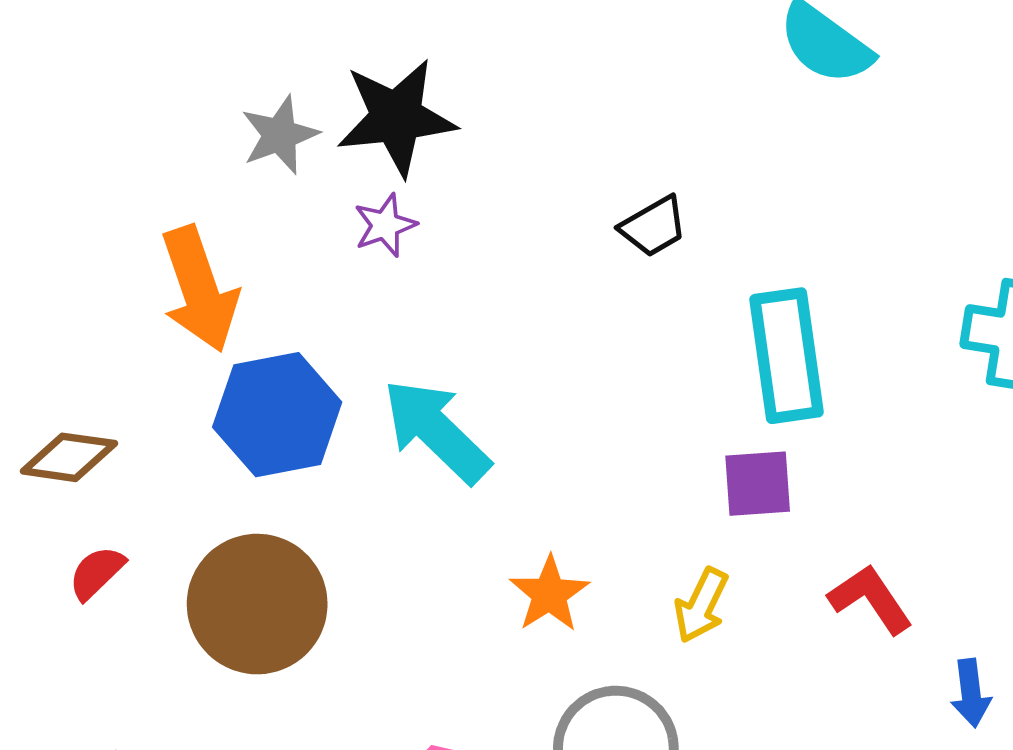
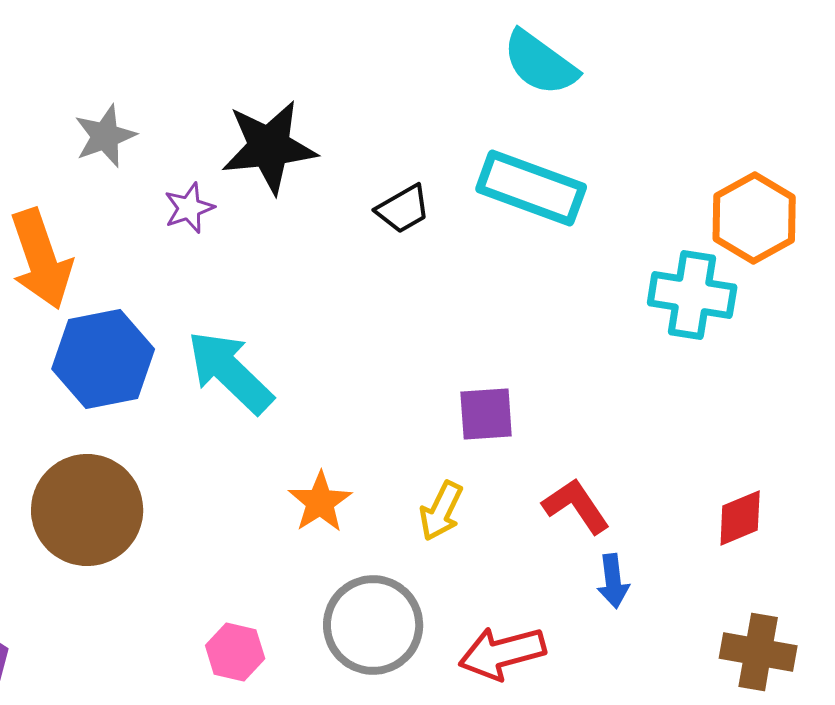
black star: (396, 117) -> (269, 147), moved
cyan rectangle: (786, 356) -> (531, 188), moved, turned -62
blue arrow: (971, 693) -> (613, 581), moved

